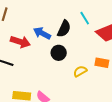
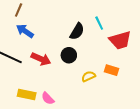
blue arrow: (42, 33) -> (25, 31), moved
red arrow: (20, 42) -> (41, 59), moved

